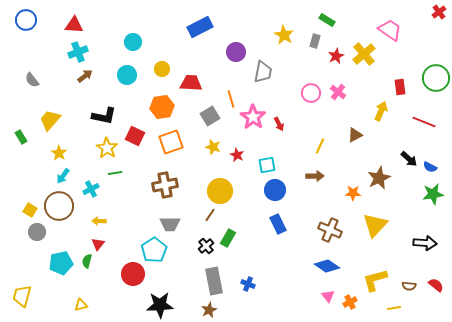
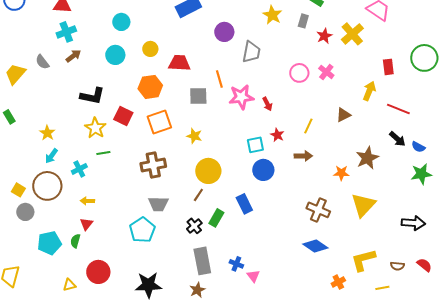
gray semicircle: (32, 80) -> (42, 62), moved
gray square: (210, 116) -> (198, 96), turned 30
pink star: (253, 117) -> (241, 97), turned 30
yellow trapezoid: (50, 120) -> (15, 74), moved
red line: (424, 122) -> (398, 109), moved
yellow star: (213, 147) -> (194, 136), moved
red star: (237, 155) -> (277, 135), moved
blue rectangle: (278, 224) -> (244, 204), moved
red circle: (133, 274) -> (98, 272), moved
pink triangle: (328, 296) -> (253, 276), moved

